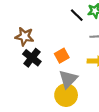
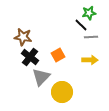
black line: (77, 15) -> (81, 25), moved
gray triangle: (68, 79) -> (41, 77), moved

